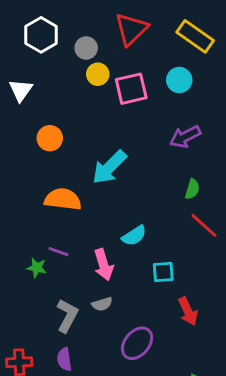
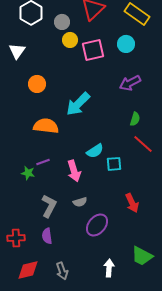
purple line: (58, 252) -> (43, 162), turned -40
cyan square: (163, 272) -> (114, 164), moved
gray semicircle: (102, 304) -> (80, 202), moved

